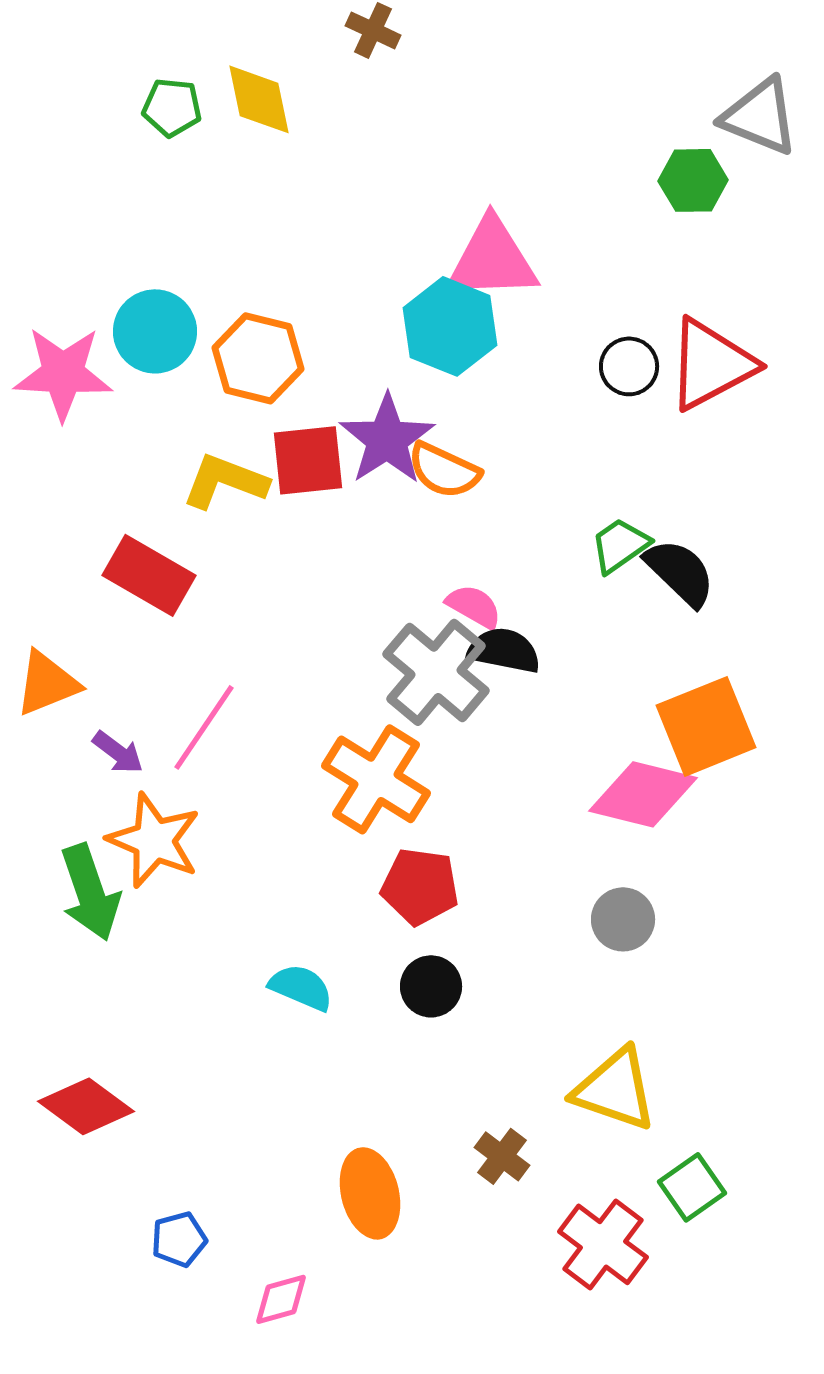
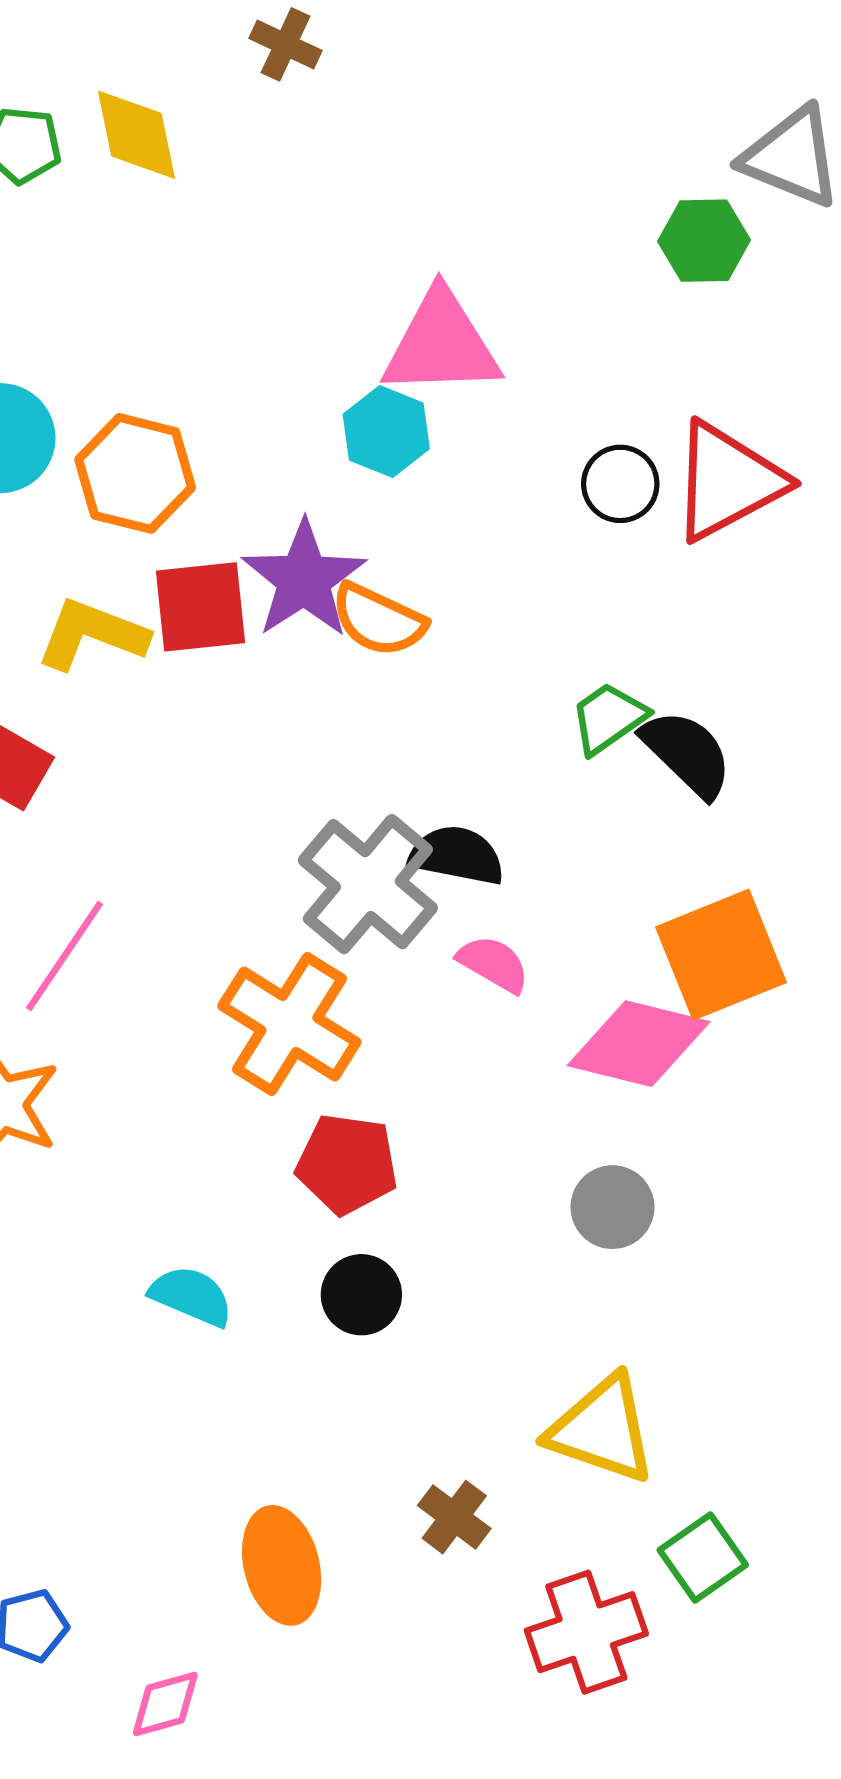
cyan hexagon: (450, 326) -> (386, 432), size x0.7
pink semicircle: (474, 606) -> (493, 964), moved
red cross: (603, 1244) -> (586, 1632), turned 34

